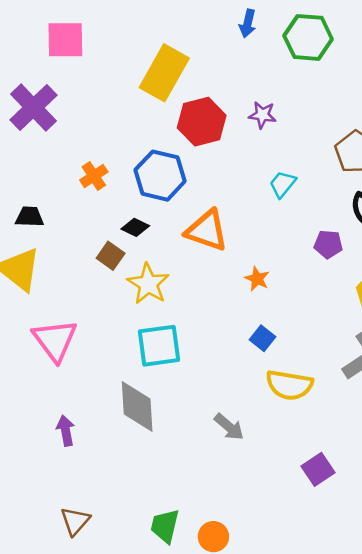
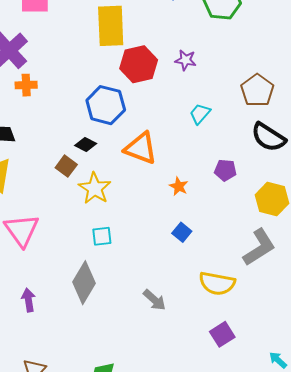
yellow rectangle: (164, 73) -> (111, 26), turned -33
orange cross: (94, 176) -> (26, 85), moved, turned 30
purple pentagon: (328, 244) -> (225, 170), moved
cyan square: (159, 346) -> (102, 236), size x0.6
yellow semicircle: (289, 385) -> (217, 283), moved
gray diamond: (137, 406) -> (84, 283), turned 33

